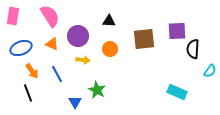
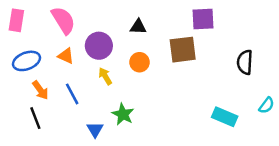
purple square: (177, 31) -> (203, 19), moved
yellow arrow: (83, 60) -> (105, 76), turned -128
cyan semicircle: (210, 71) -> (266, 105), moved

